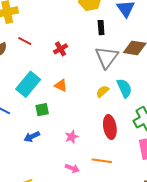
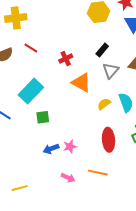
black rectangle: (101, 28) -> (102, 50), moved, turned 40
gray triangle: (107, 57) -> (111, 70), size x0.7
orange triangle: (61, 85) -> (81, 83), moved, size x1.5
blue arrow: (32, 137) -> (51, 149), moved

